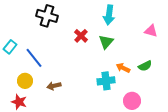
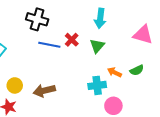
pink triangle: (151, 31) -> (143, 35), size x1.5
blue line: (34, 58) -> (49, 45), moved, turned -40
brown arrow: (54, 86) -> (44, 91), size x1.5
pink circle: (132, 101) -> (113, 106), moved

